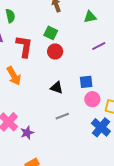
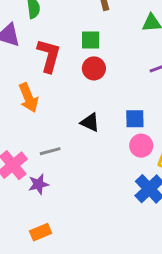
green square: (51, 33) -> (91, 40), turned -32
gray line: (62, 116) -> (50, 151), moved

